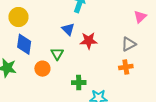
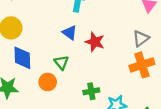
red star: (89, 41) -> (95, 42), turned 30
orange cross: (126, 67) -> (142, 65), size x1.5

